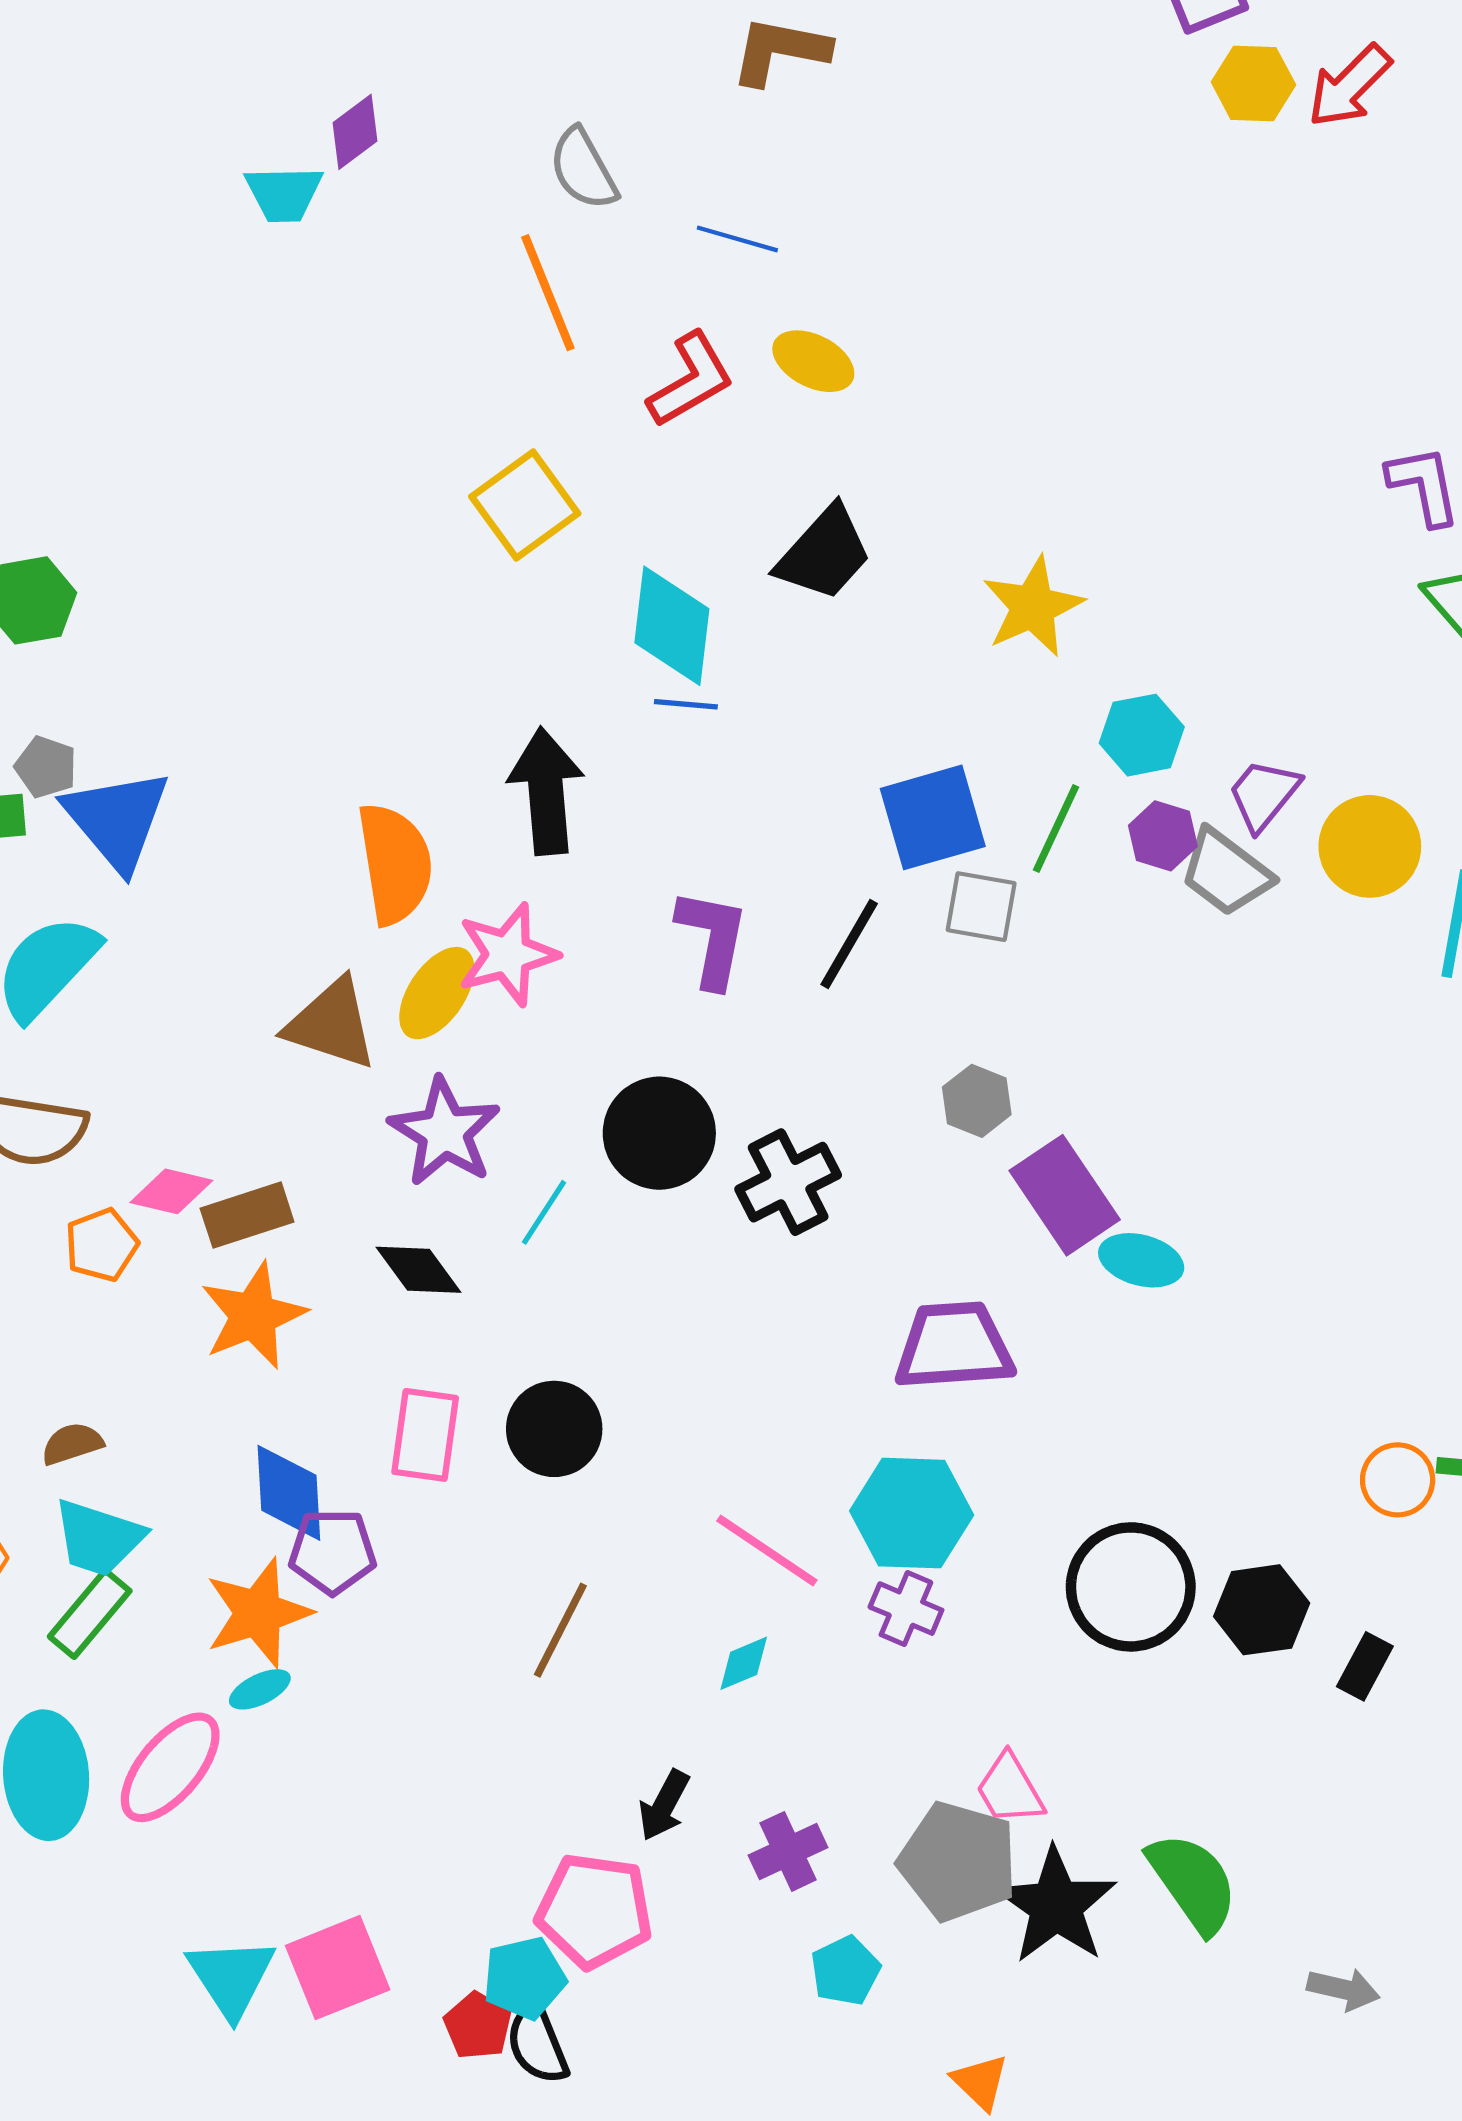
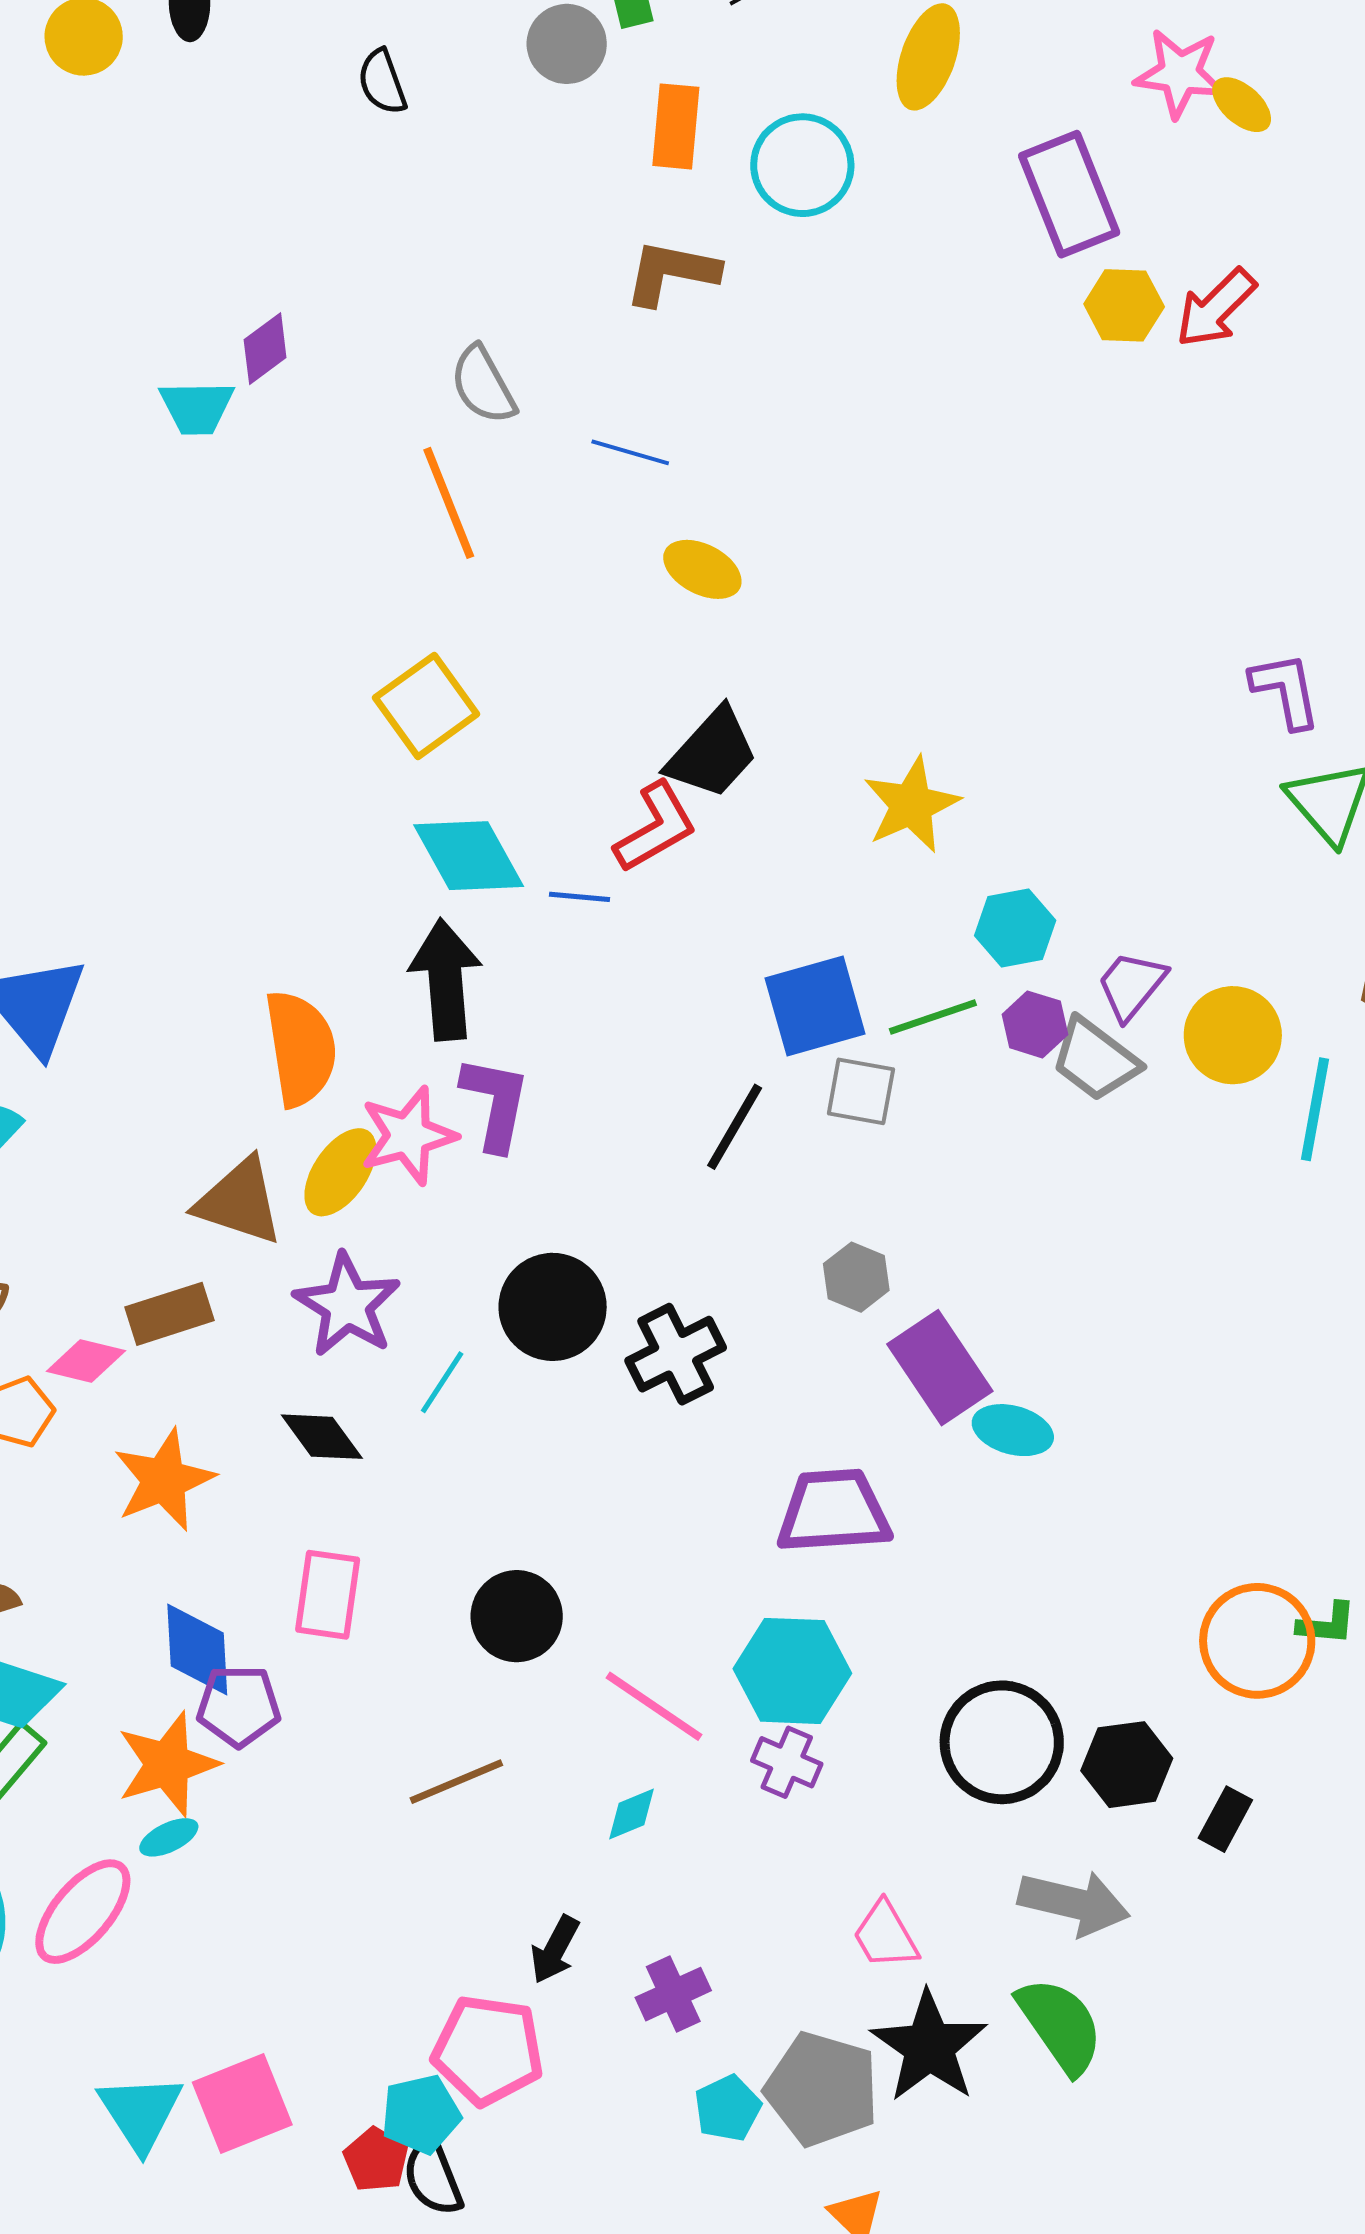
red L-shape: (691, 380) -> (656, 827), moved
cyan diamond: (672, 626) -> (469, 856), moved, turned -36
green line: (1056, 828) -> (933, 1017), turned 46
purple L-shape: (712, 938) -> (495, 1103), moved
brown rectangle: (247, 1215) -> (170, 1314), moved
black circle: (554, 1429) -> (517, 1616), moved
orange circle: (1398, 1480) -> (1257, 1641), size x1.6
brown line: (560, 1630) -> (456, 1782), turned 40
gray pentagon: (958, 1861) -> (822, 2089), moved
gray arrow: (1343, 1989) -> (1074, 1903), moved, size x1.6

